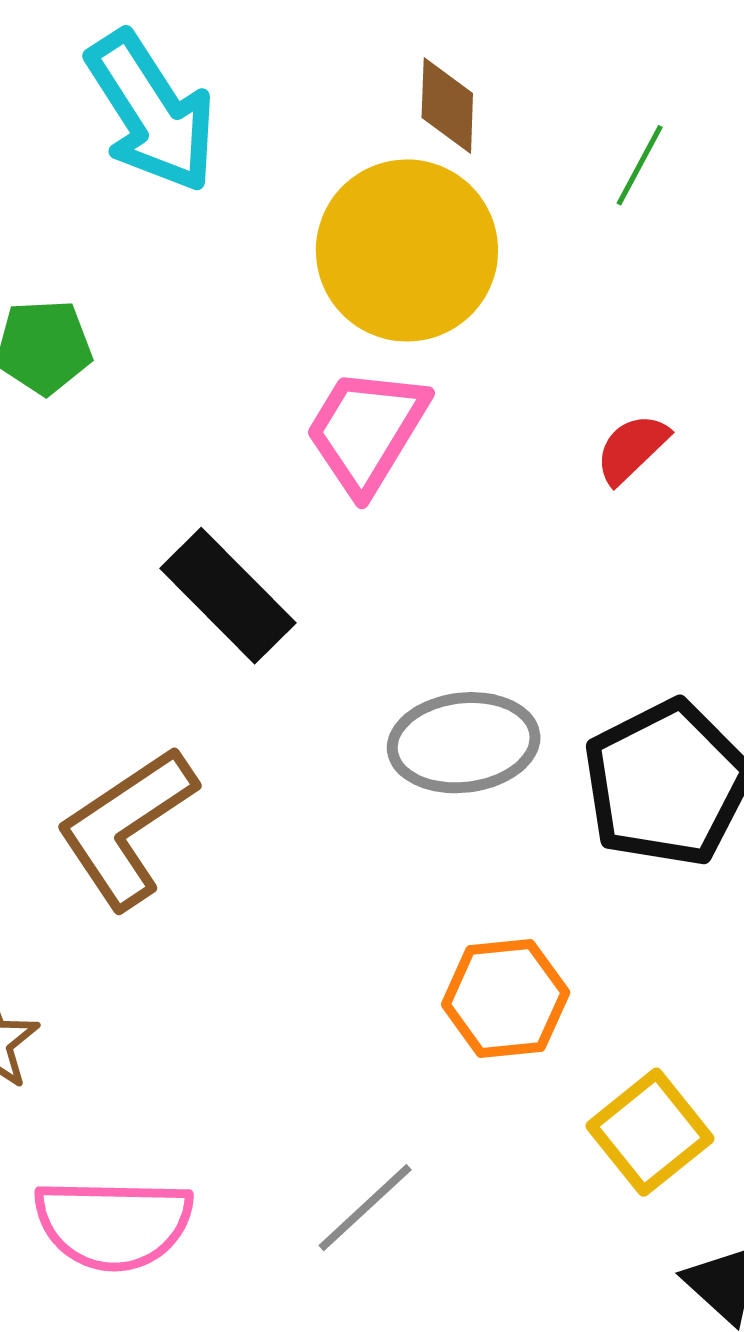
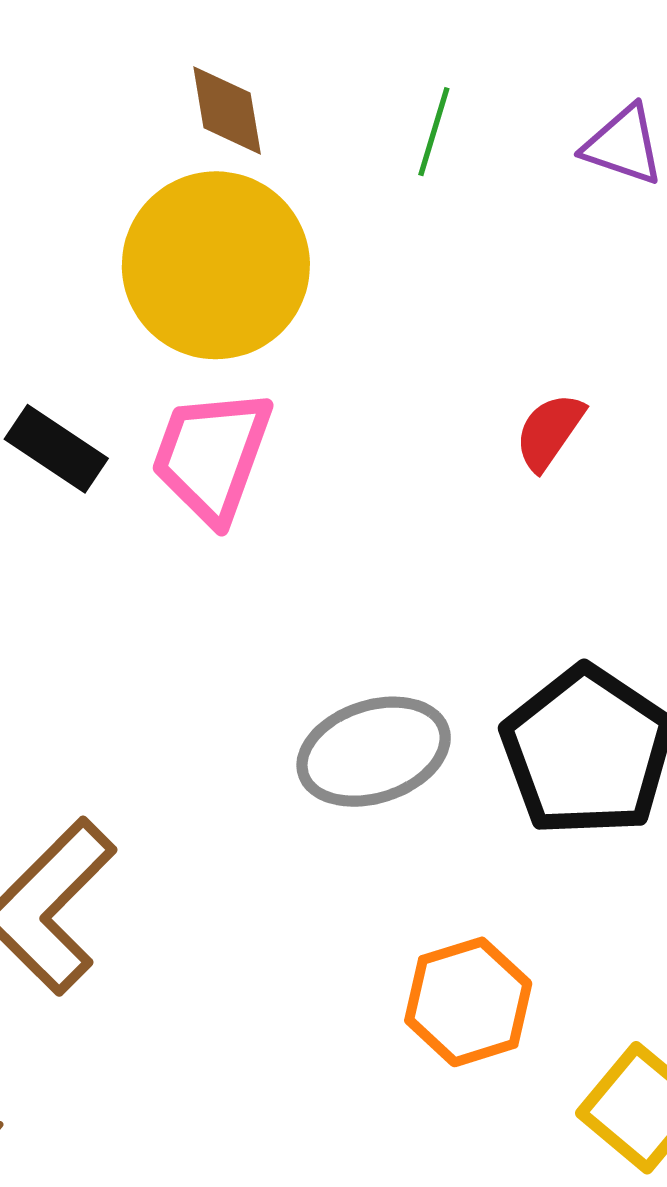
red semicircle: (632, 449) -> (550, 431), moved
black rectangle: (228, 596) -> (56, 449), moved, size x0.7

